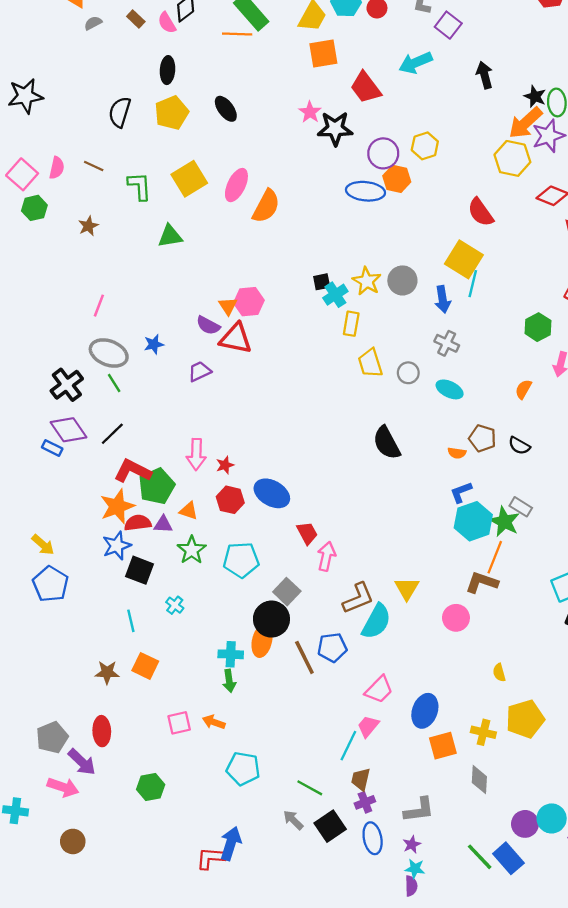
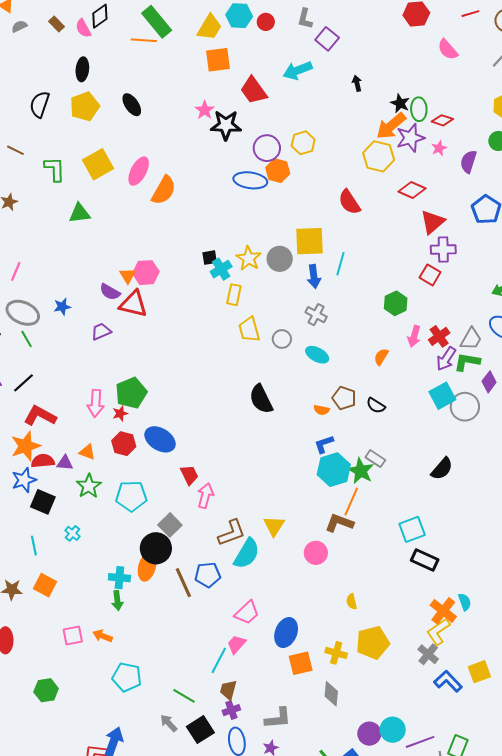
black arrow: (485, 75) -> (357, 83), size x0.7
yellow square: (464, 259) -> (310, 241), moved, turned -36
green pentagon: (157, 486) -> (131, 393), moved

